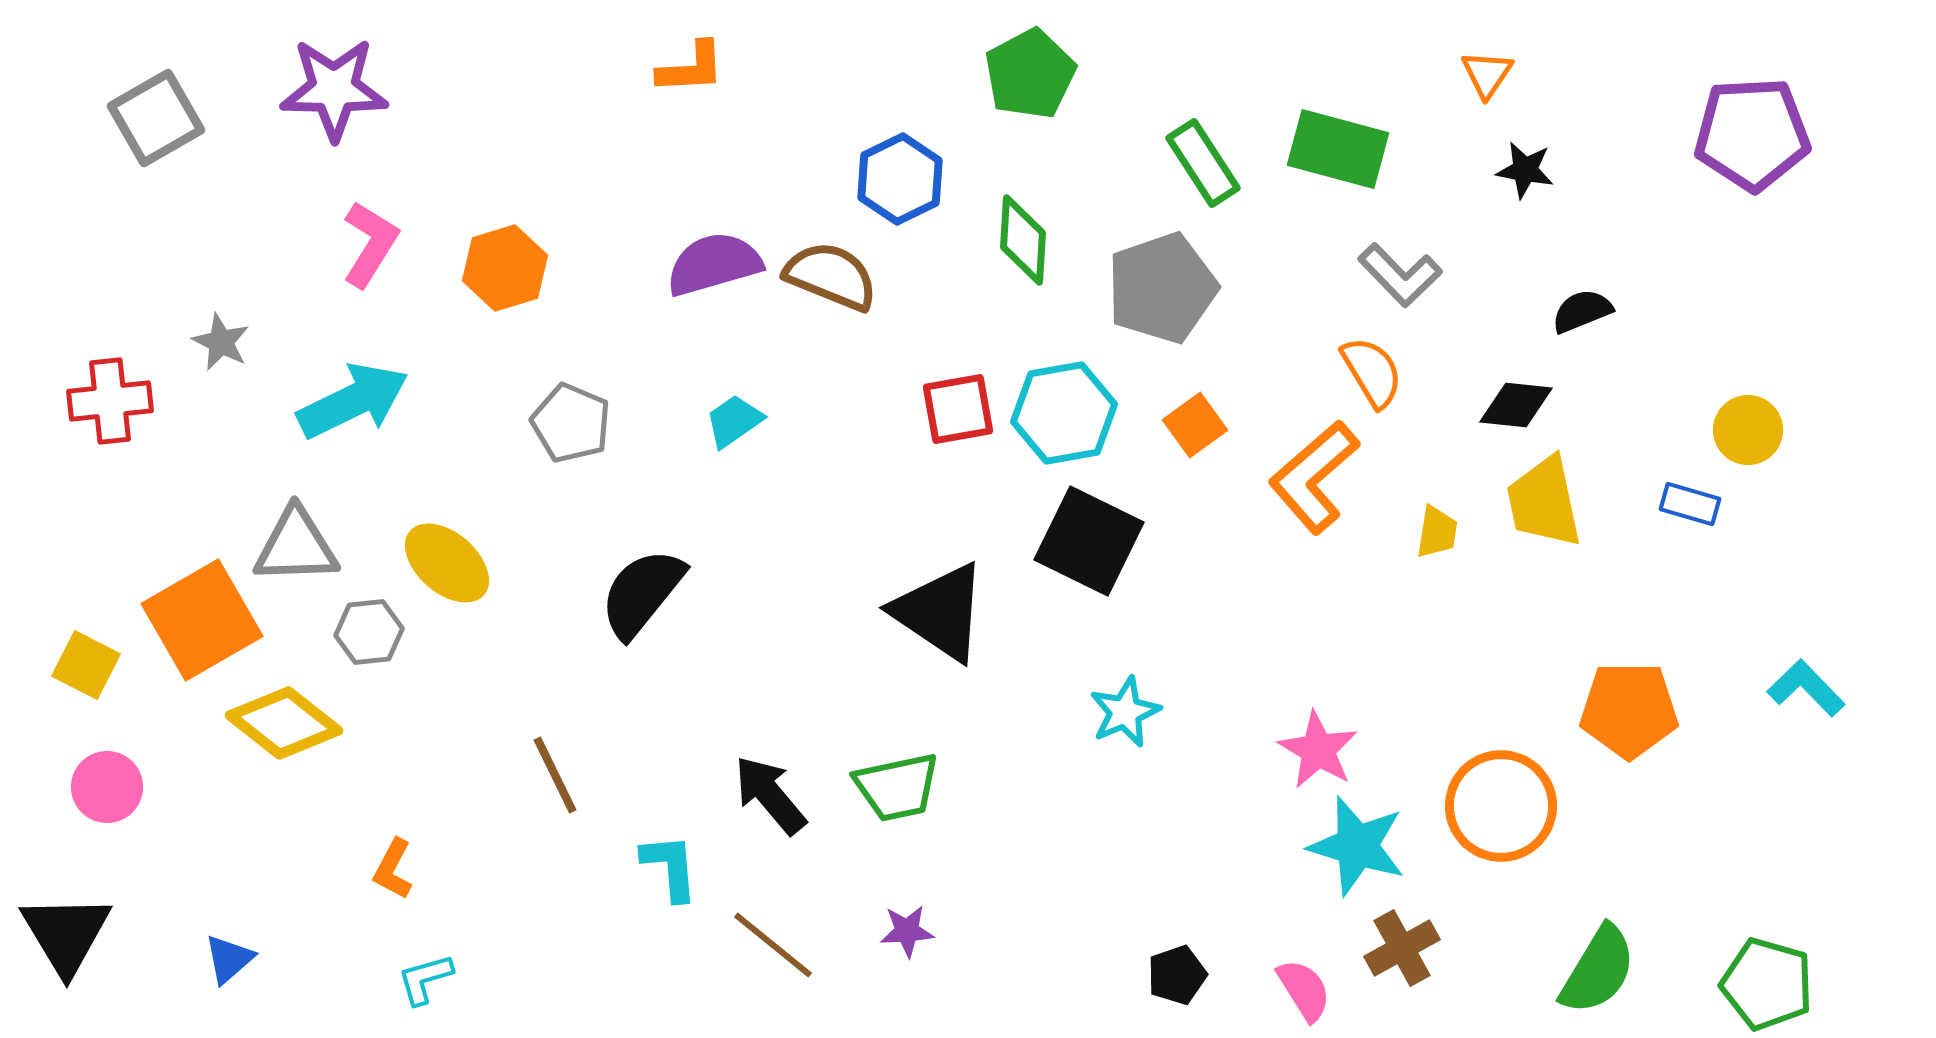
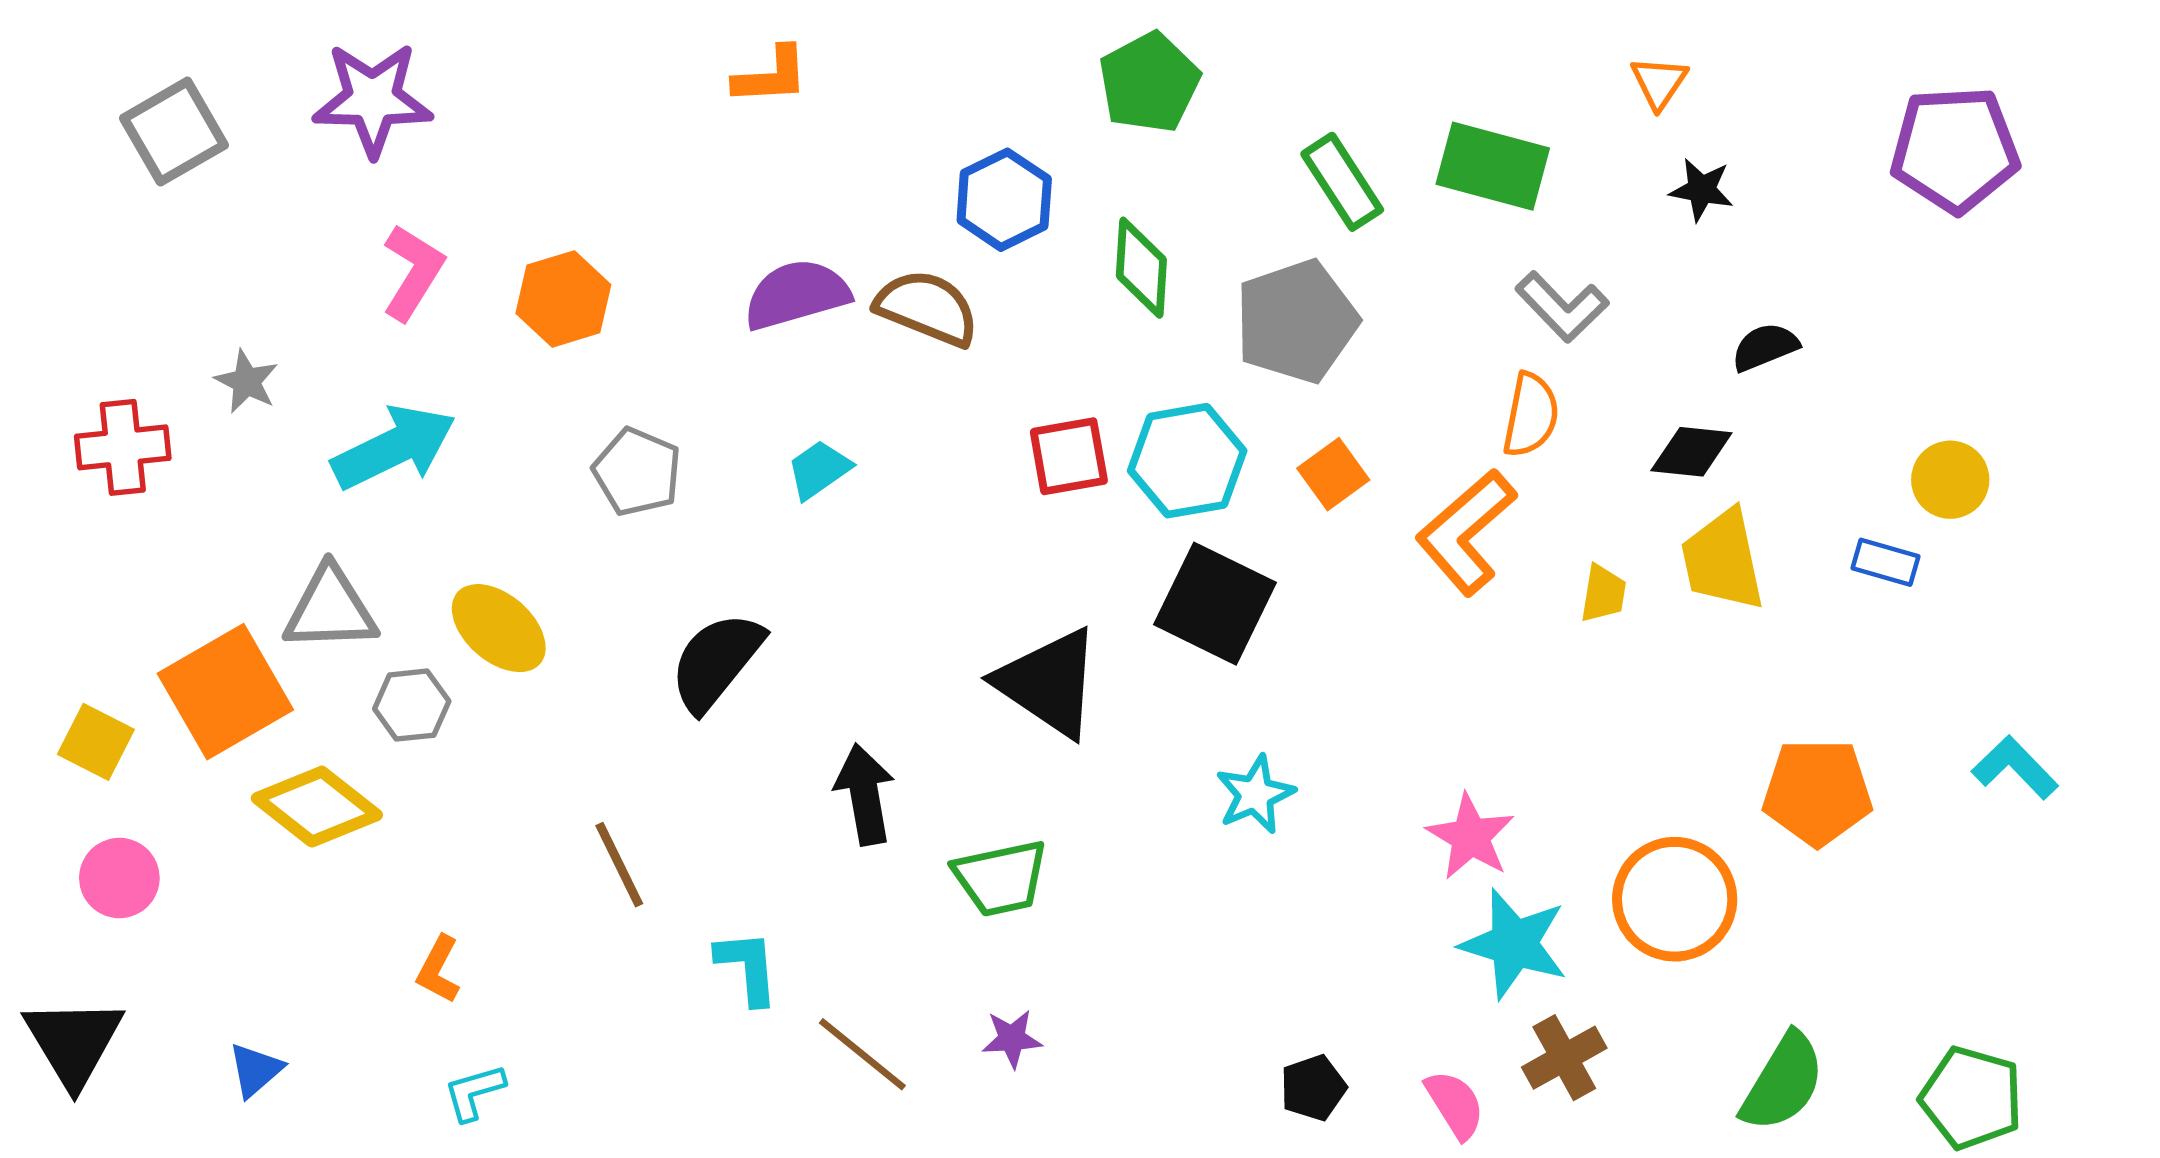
orange semicircle: (1372, 372) -> (1531, 415), turned 42
black arrow: (770, 795) -> (865, 794), moved, turned 30

